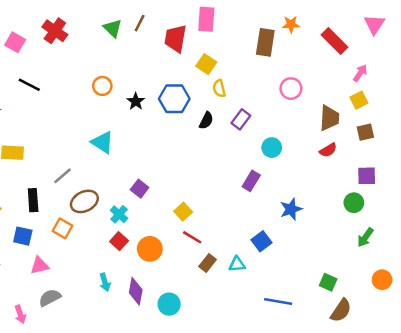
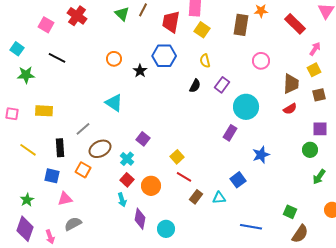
yellow square: (206, 64) -> (202, 30), moved
blue hexagon: (174, 99) -> (164, 56), moved
cyan circle: (272, 148) -> (246, 107), size x1.6
cyan arrow: (105, 282) -> (122, 200), moved

